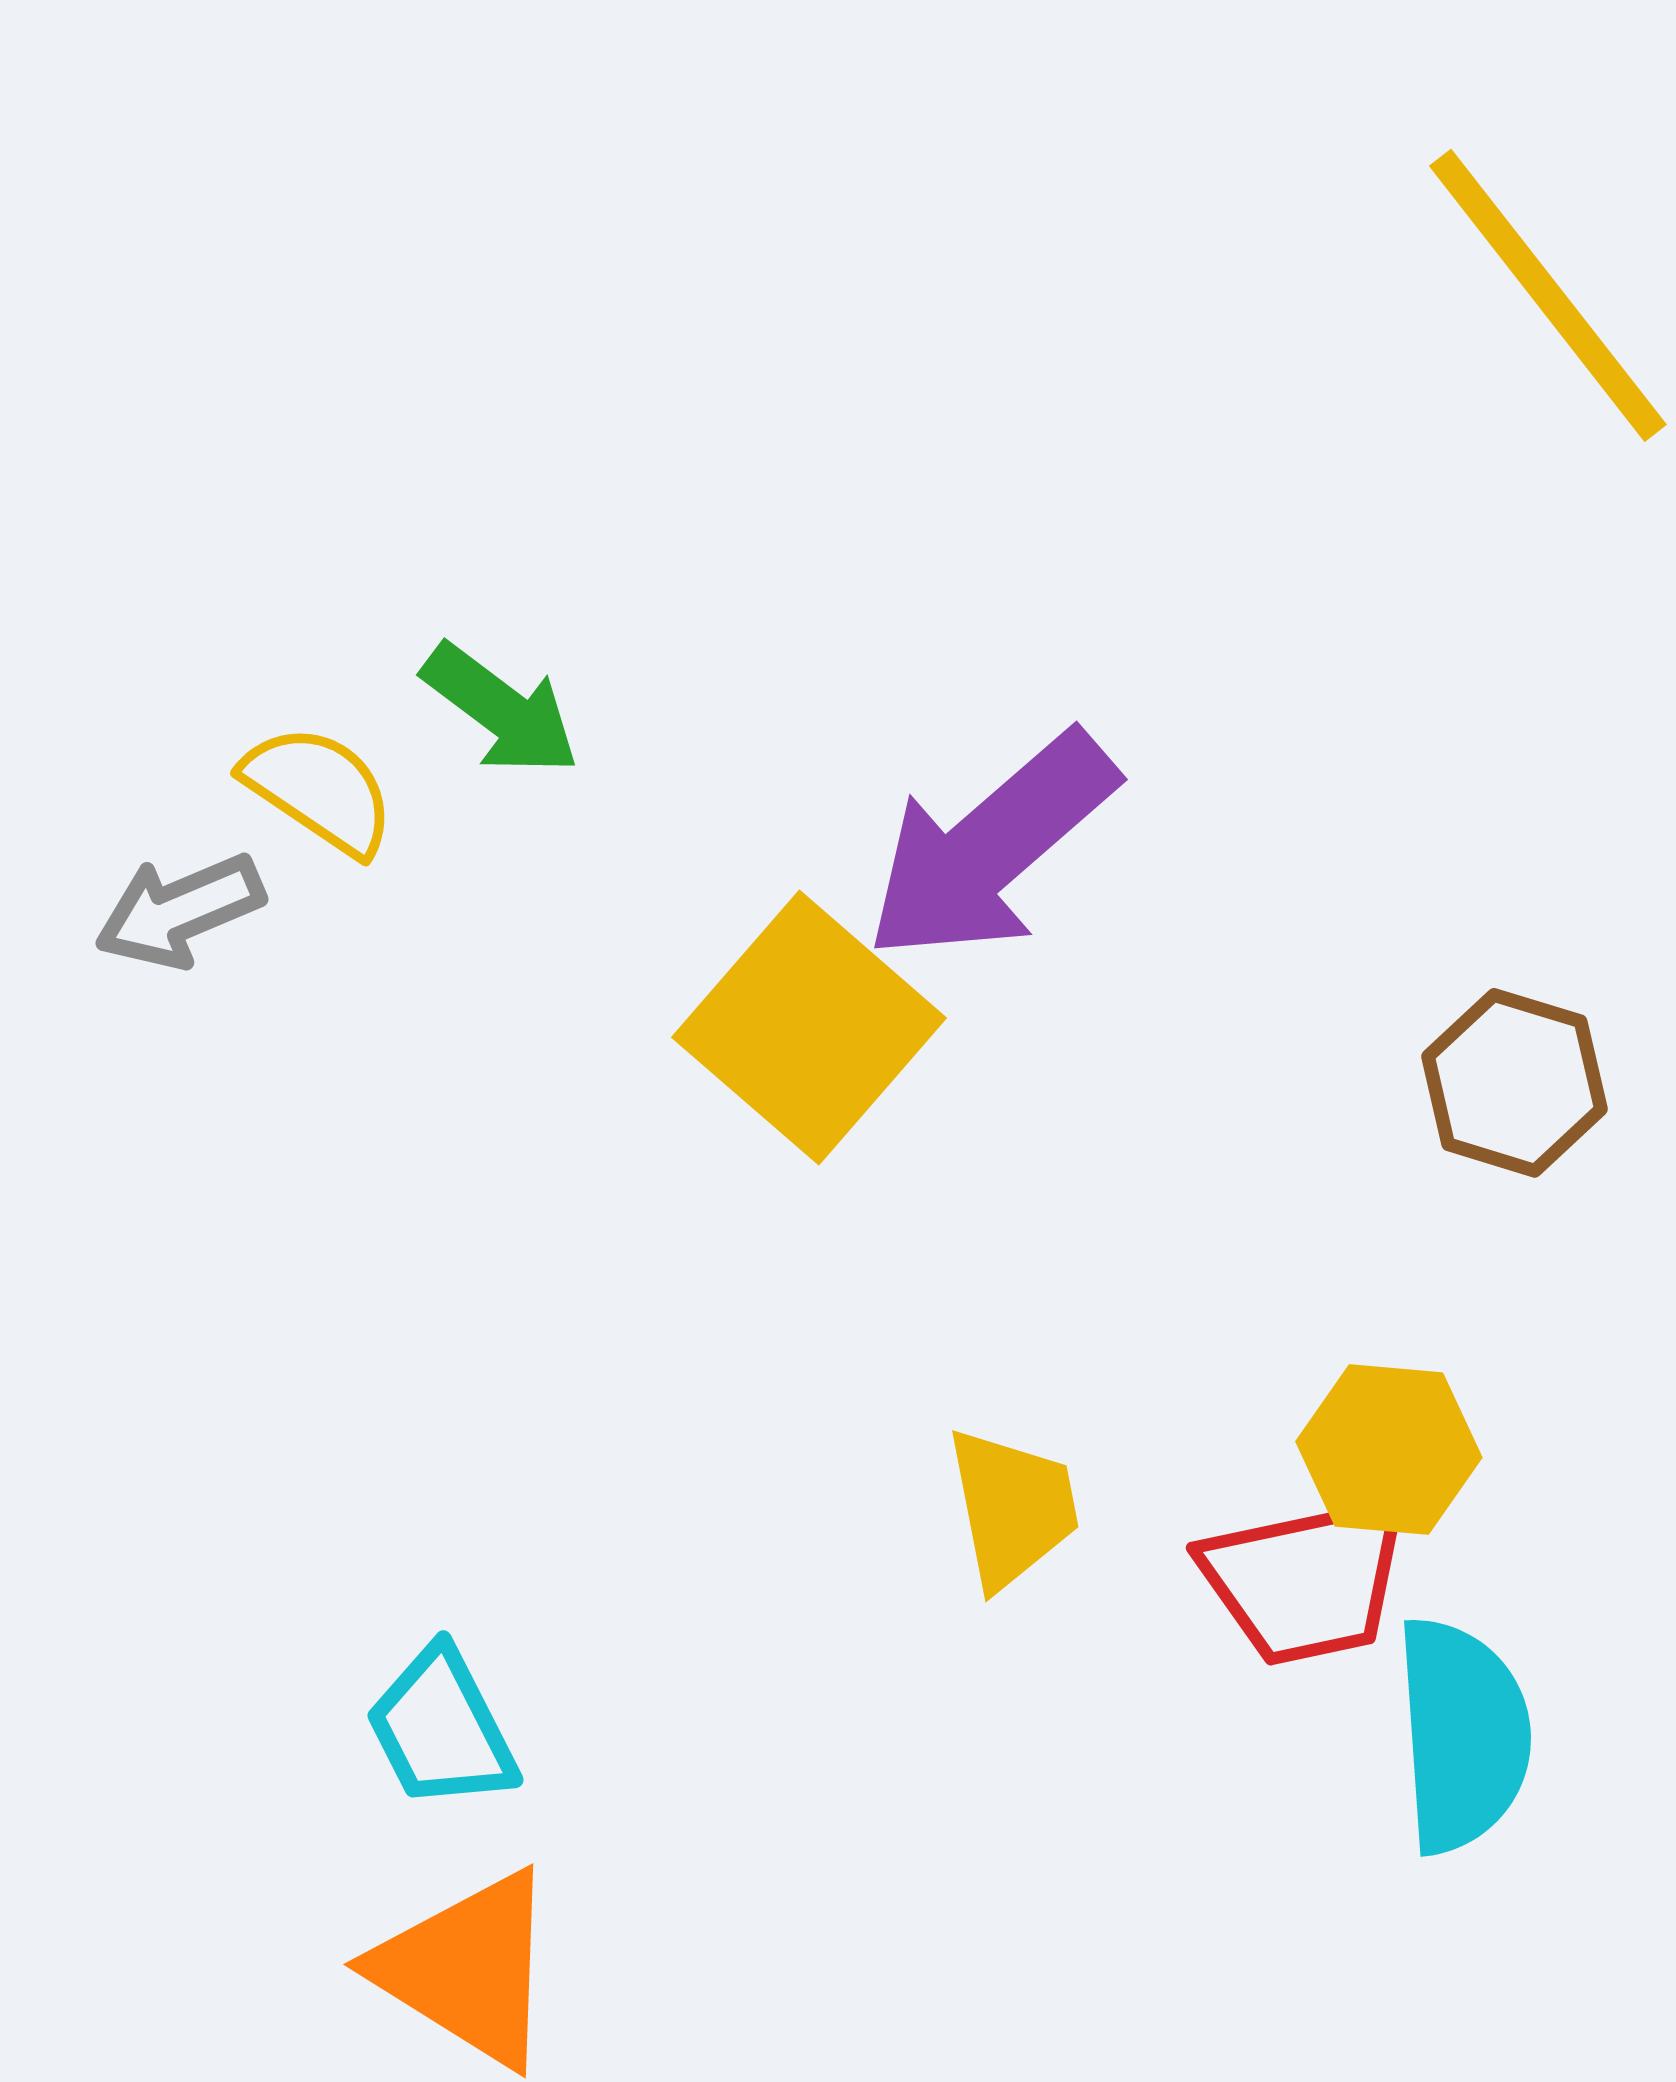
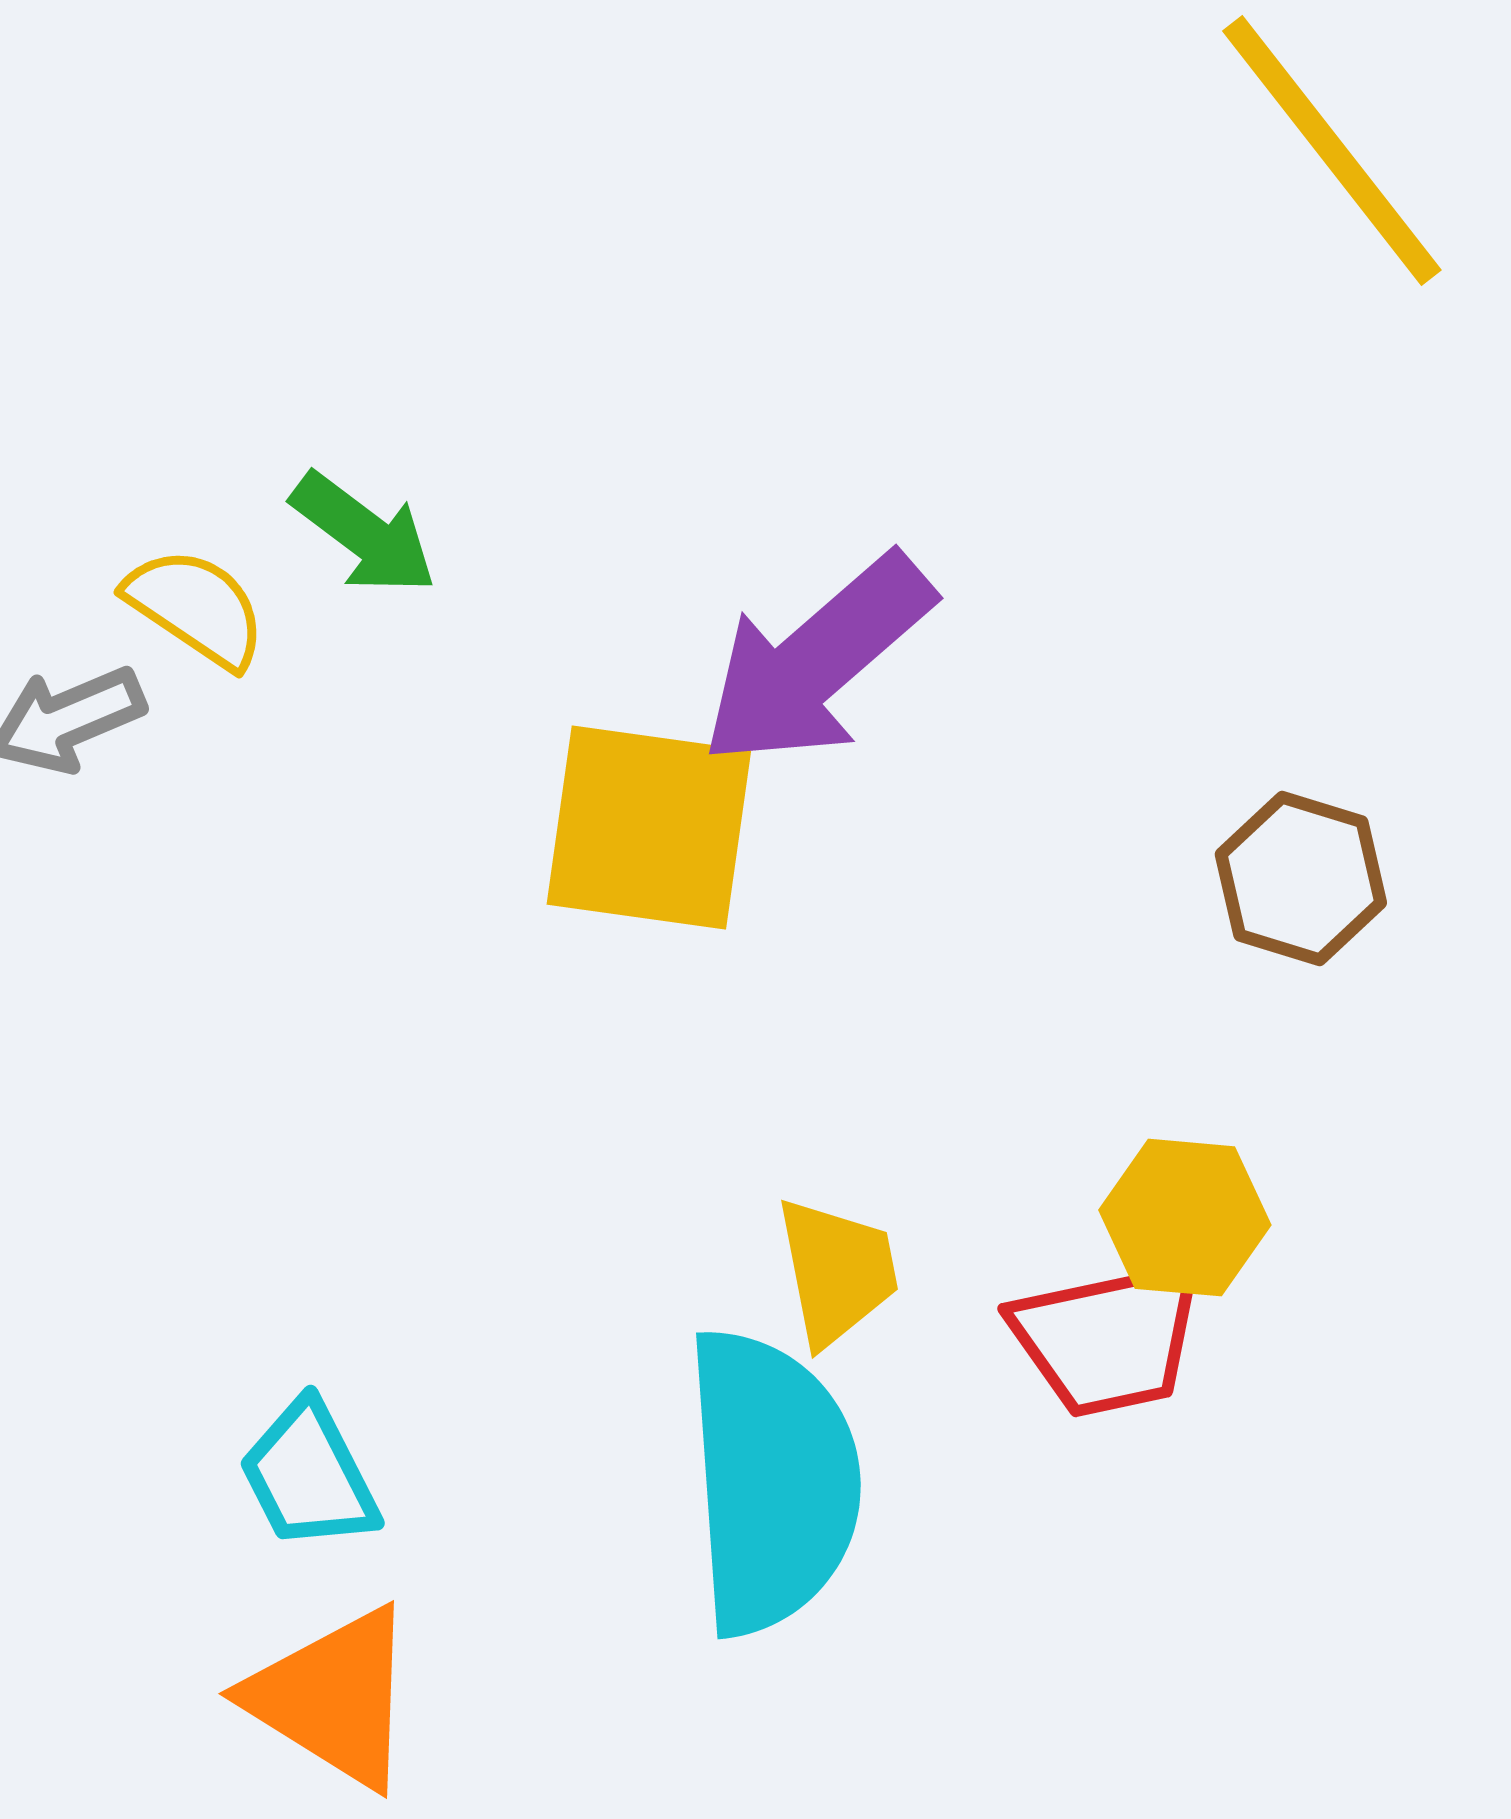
yellow square: (809, 1028) -> (649, 828), turned -33
cyan semicircle: (1462, 1735) -> (772, 1482), moved, size x1.4

